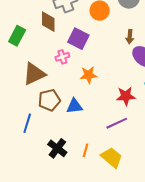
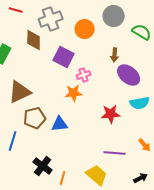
pink cross: (62, 57) -> (84, 75), moved
purple line: (117, 123) -> (115, 153), moved, turned 30
orange line: (86, 150) -> (63, 178), moved

